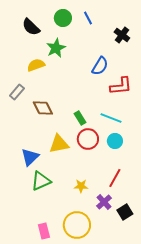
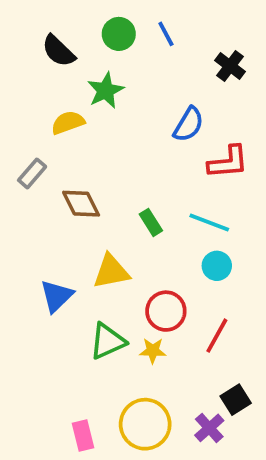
red circle: (88, 139) -> (166, 311), moved
green triangle: (41, 181) -> (107, 341), moved
purple cross: (104, 202) -> (209, 428), moved

